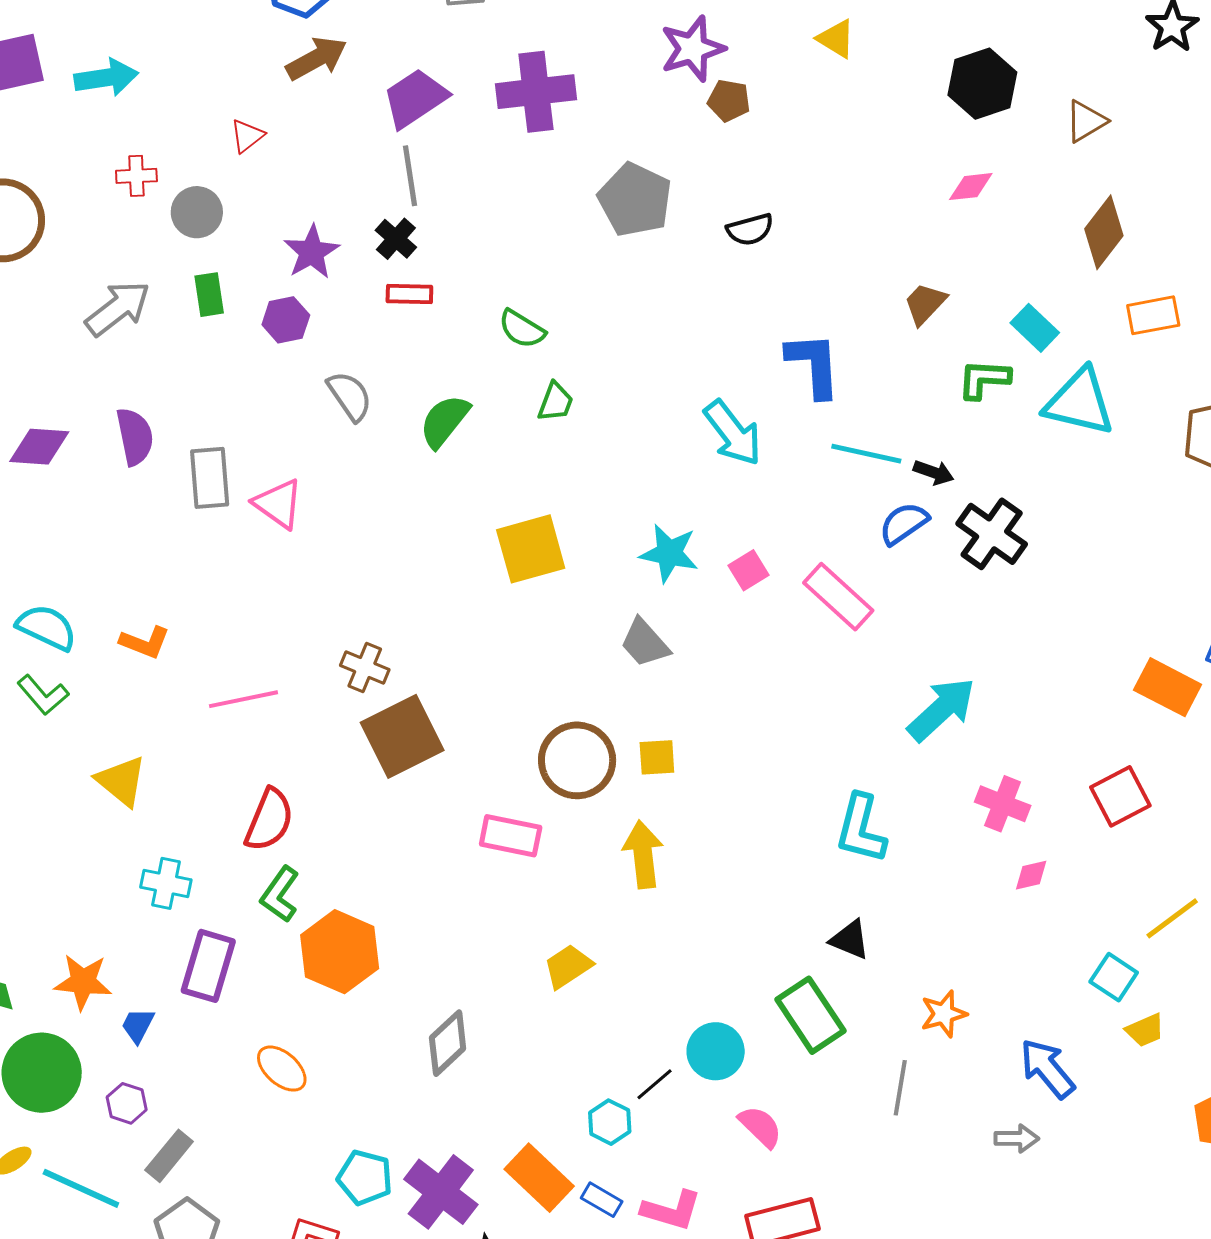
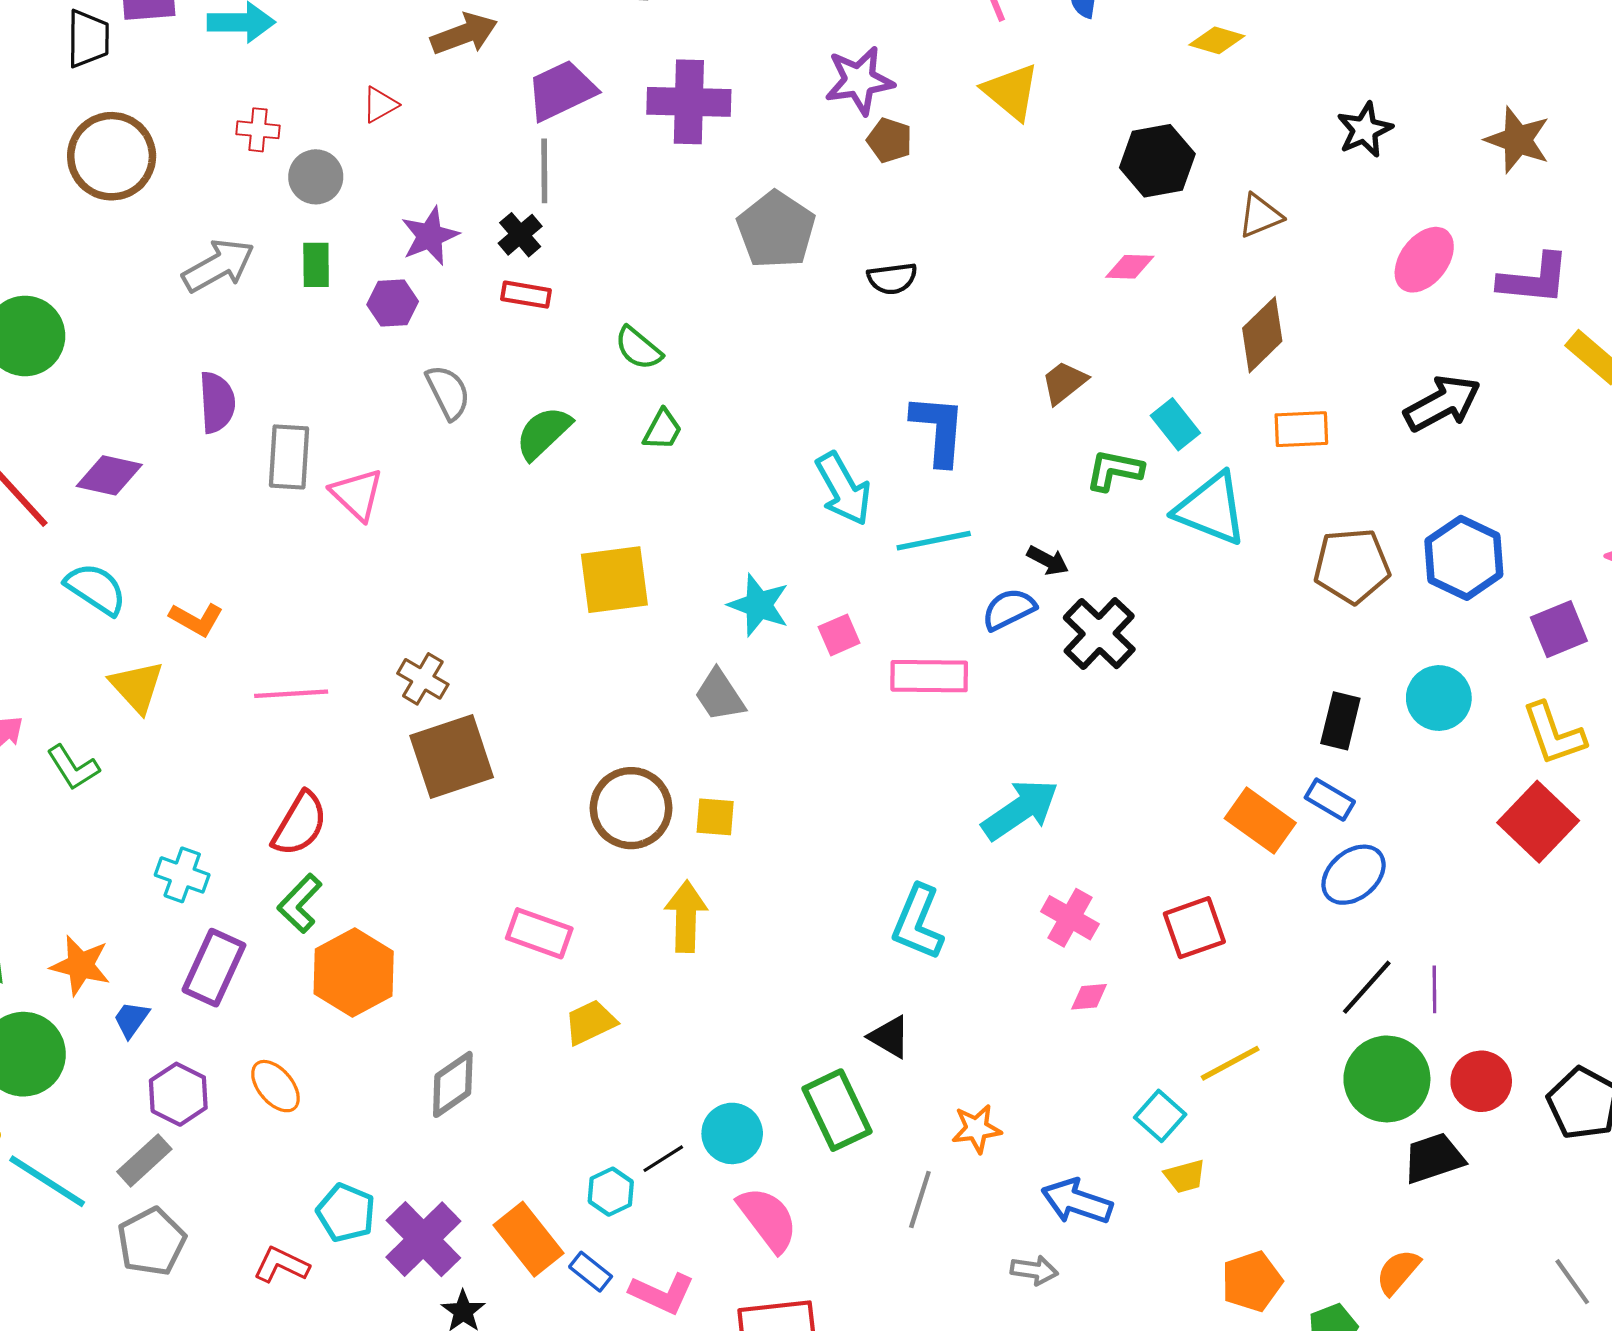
yellow triangle: (836, 39) -> (1011, 92), size x1.4
purple diamond: (39, 447) -> (109, 475), moved
cyan line: (866, 454) -> (934, 541), moved, turned -32
pink rectangle: (838, 597) -> (929, 676), turned -50
green L-shape: (43, 695) -> (73, 767), moved
yellow triangle: (121, 781) -> (137, 687), moved
pink rectangle: (511, 836) -> (539, 933), moved
blue arrow: (1047, 1068) -> (1077, 1202), turned -40
purple hexagon: (127, 1103) -> (178, 1094), moved, size x1.4
pink semicircle: (760, 1127) -> (768, 1219), size x1.4

